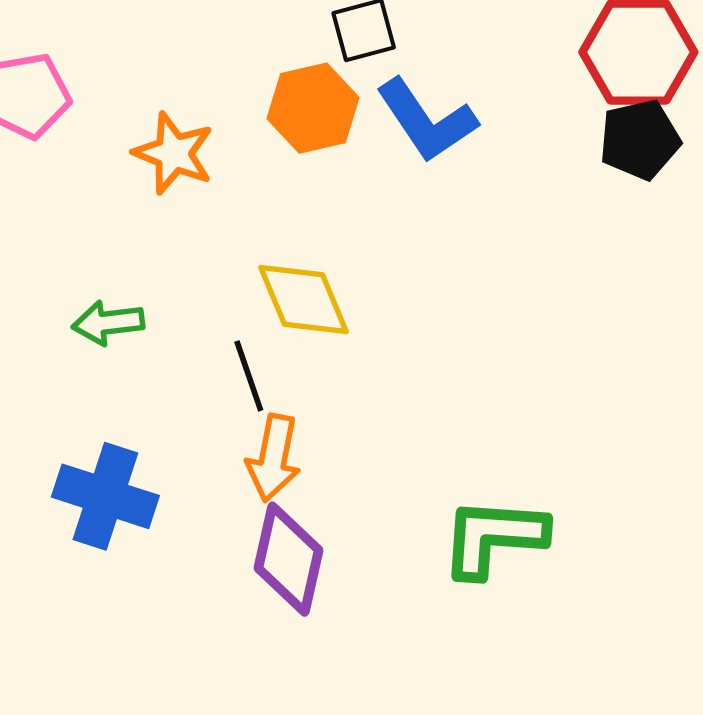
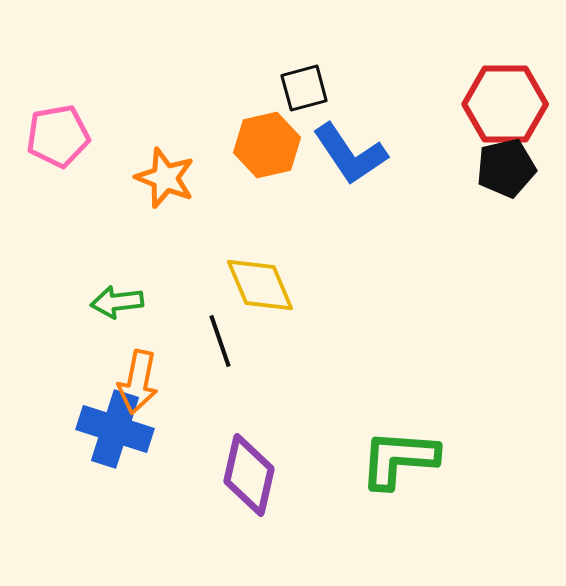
orange arrow: (273, 458) -> (138, 382), moved

